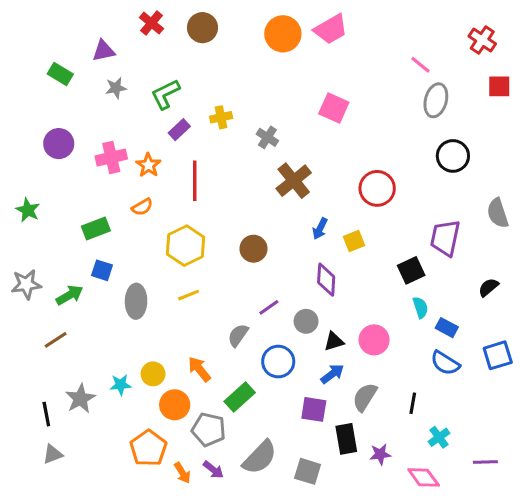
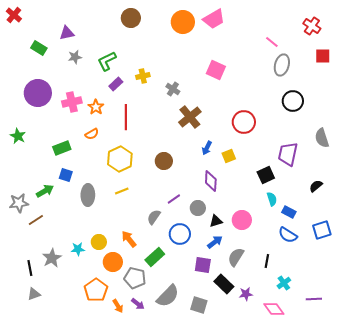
red cross: (151, 23) -> (14, 15), moved
purple circle: (59, 144) -> (38, 93), size x1.4
gray star: (26, 284) -> (19, 203), moved
black rectangle: (346, 439) -> (224, 284), turned -36

